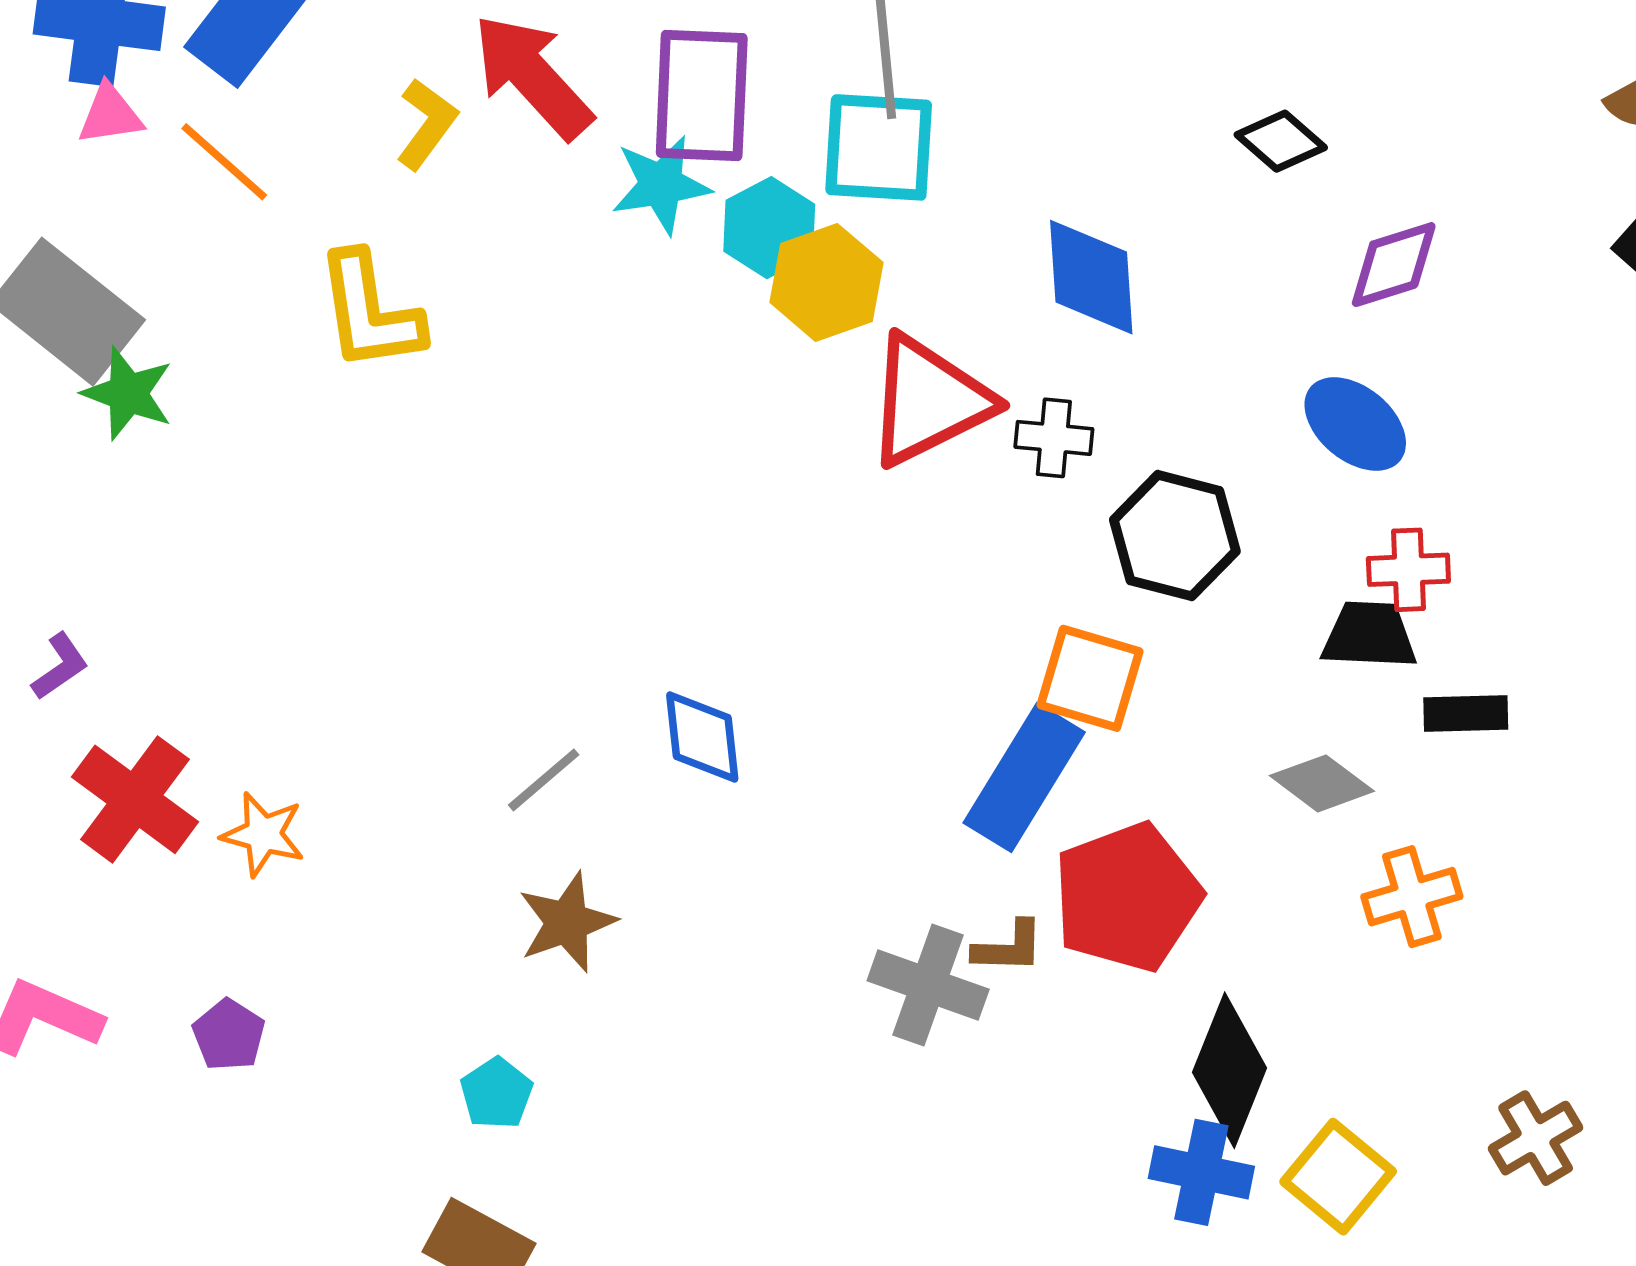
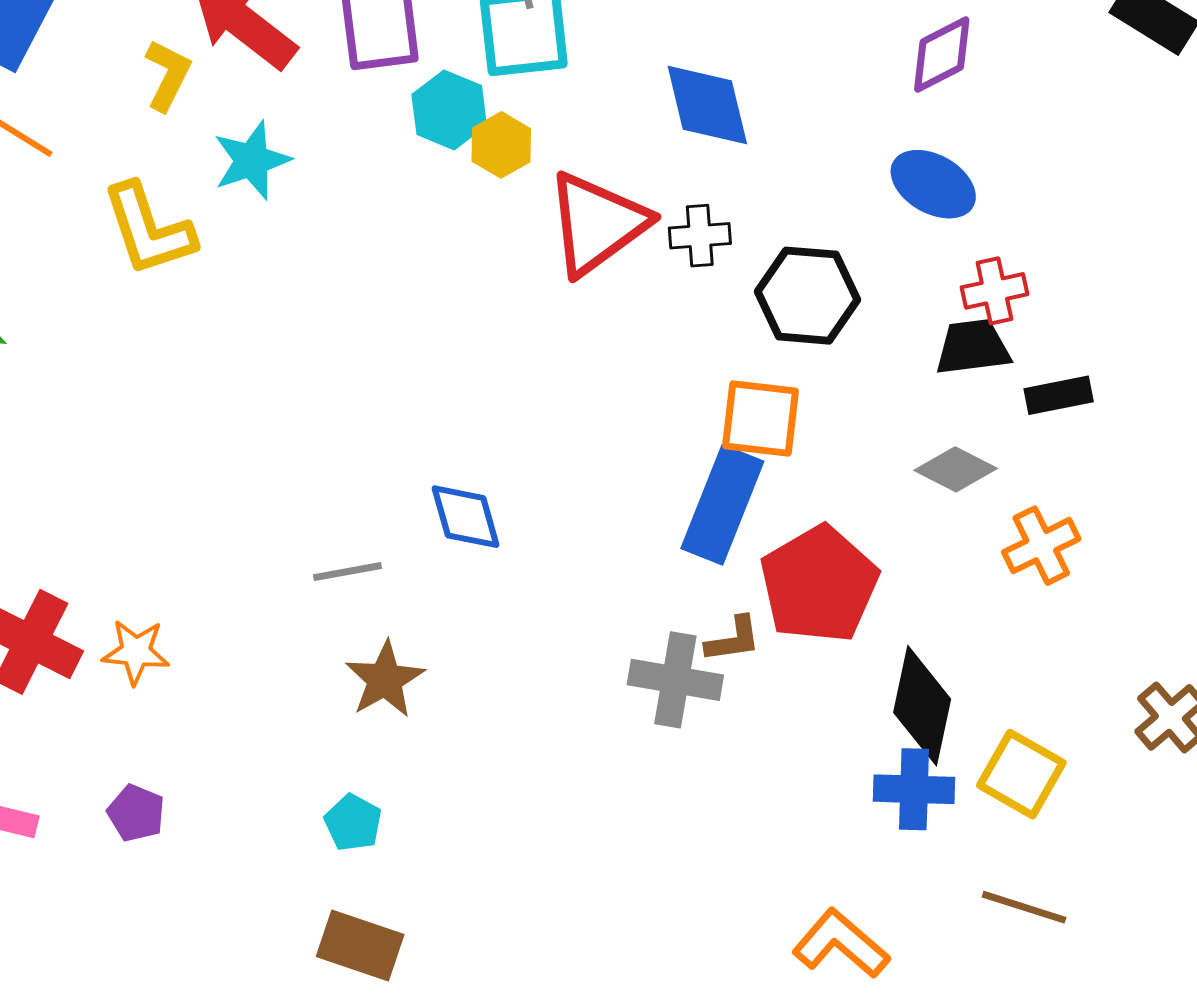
cyan star: (661, 185) -> (252, 160), moved
yellow hexagon: (826, 282) -> (501, 145), size x0.7
gray line: (544, 780) -> (348, 572), turned 40

